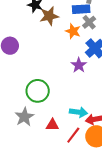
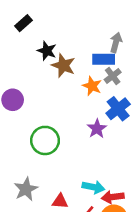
brown star: (49, 16) -> (63, 65), turned 30
green circle: (38, 91) -> (45, 140), moved

